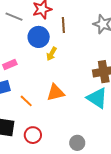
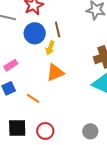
brown line: (63, 25) -> (58, 29), moved
orange triangle: (56, 93) -> (55, 73), moved

